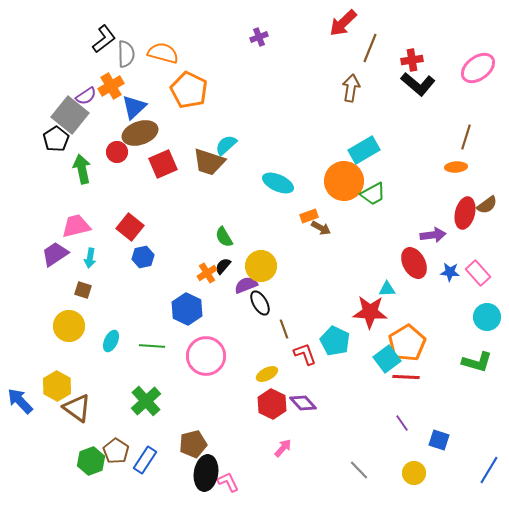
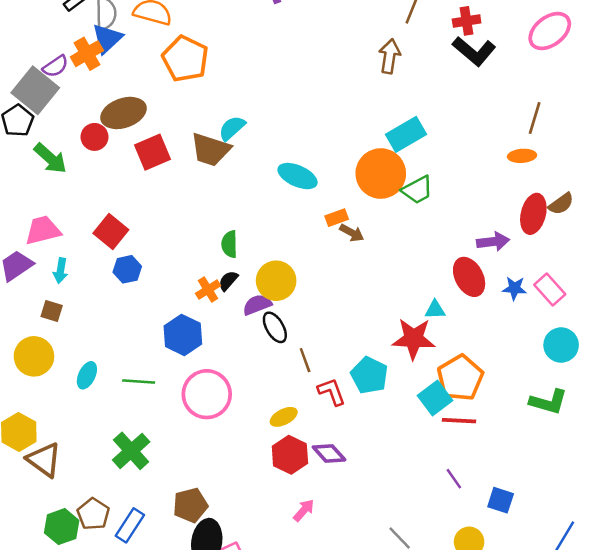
blue triangle: (134, 107) -> (107, 39), moved
green arrow: (82, 169) -> (50, 158), turned 144
green semicircle: (224, 237) -> (229, 244), turned 30

